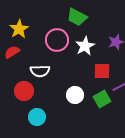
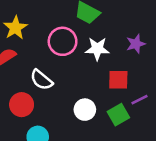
white star: (85, 46) -> (97, 49), turned 30
white semicircle: (40, 71) -> (41, 80), turned 42

